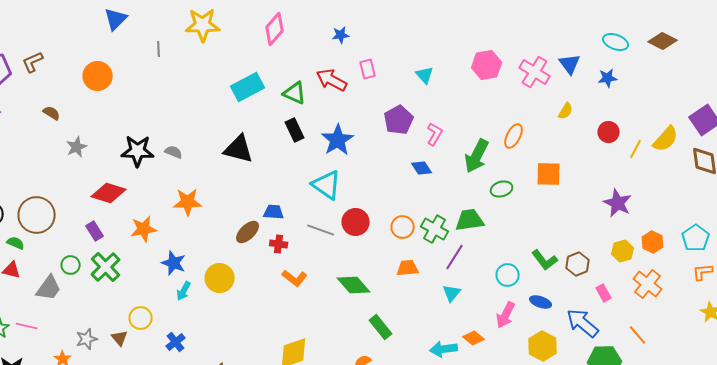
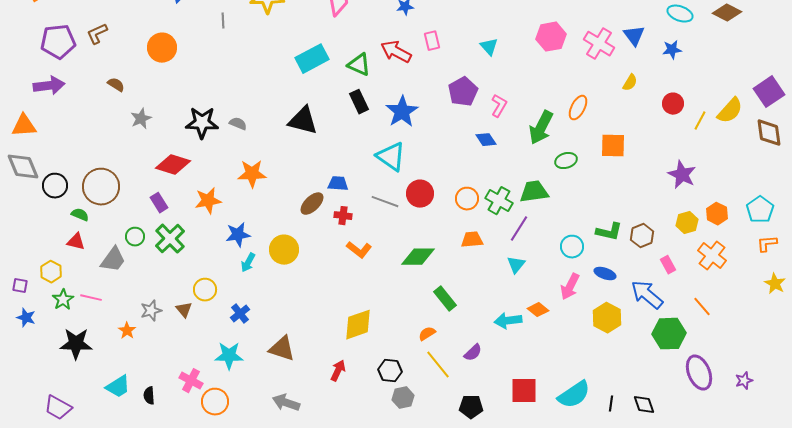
green L-shape: (545, 260) -> (609, 232), turned -40
blue star: (174, 263) -> (238, 235), turned -30
green diamond: (354, 285) -> (418, 257), turned -48

